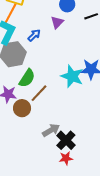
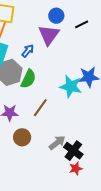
purple triangle: (57, 22) -> (49, 35), size x1.6
green semicircle: (27, 78) -> (28, 79), moved
brown circle: (22, 108) -> (22, 137), moved

